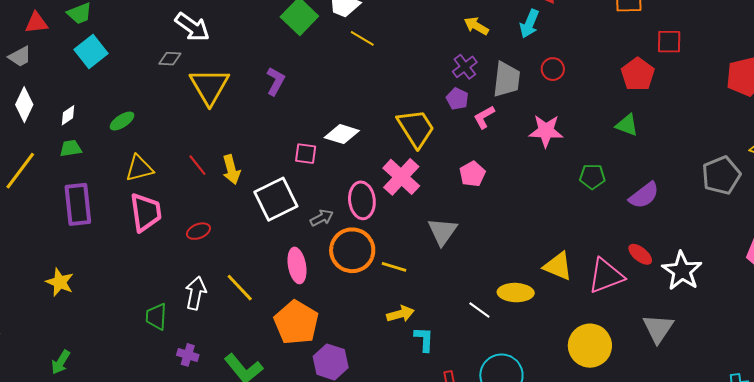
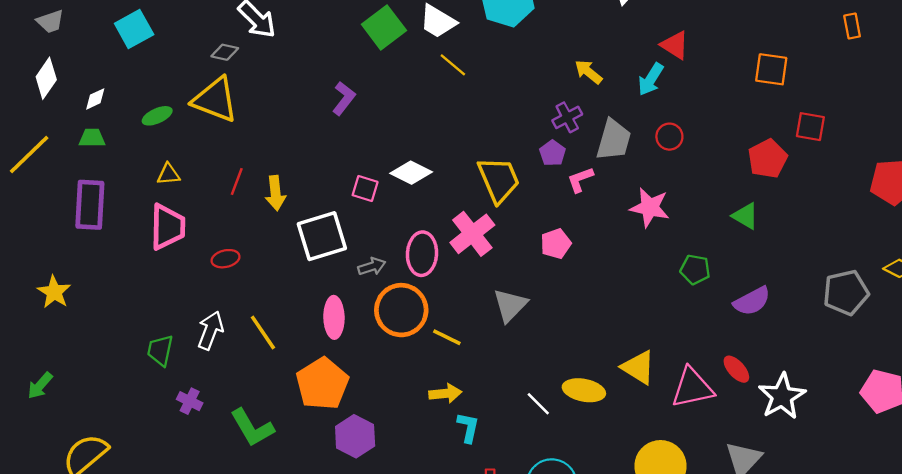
yellow triangle: (209, 86) -> (215, 100), moved, turned -48
red line: (197, 165) -> (237, 181), turned 50
yellow triangle: (139, 168) -> (168, 174), size x0.7

